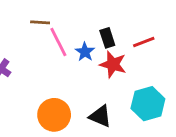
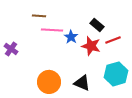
black rectangle: (107, 38) -> (97, 25), moved, turned -32
pink line: (58, 42) -> (52, 30), turned -60
red line: (144, 42) -> (113, 40), moved

